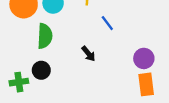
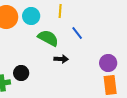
green semicircle: (45, 36) -> (48, 38), moved, turned -65
black arrow: (88, 54) -> (61, 59), turned -48

